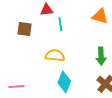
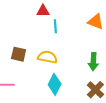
brown square: (25, 29) -> (19, 54), moved

